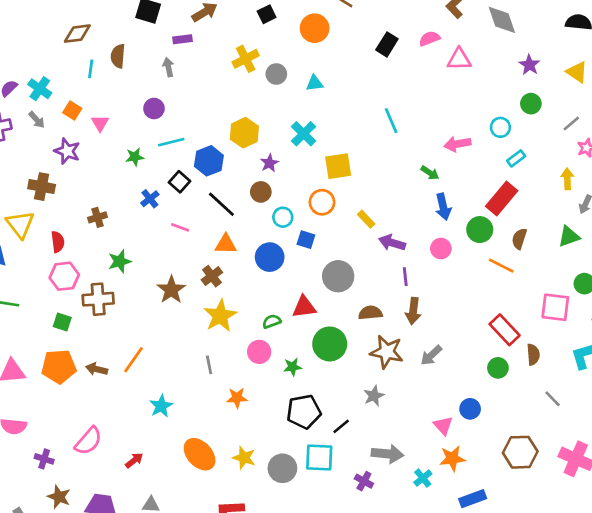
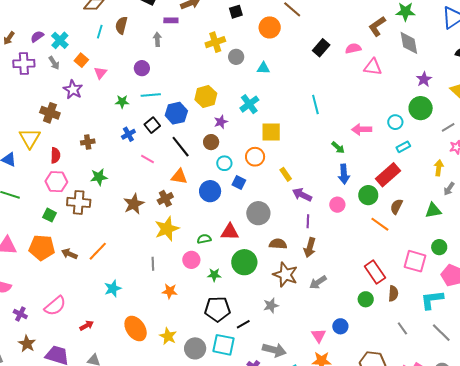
green circle: (531, 104) -> (421, 108), size x1.5

